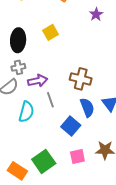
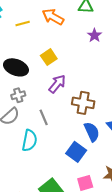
black ellipse: (18, 40) -> (16, 67), turned -70
purple arrow: (38, 81) -> (57, 84), moved, turned -36
gray line: (50, 100) -> (44, 117), moved

